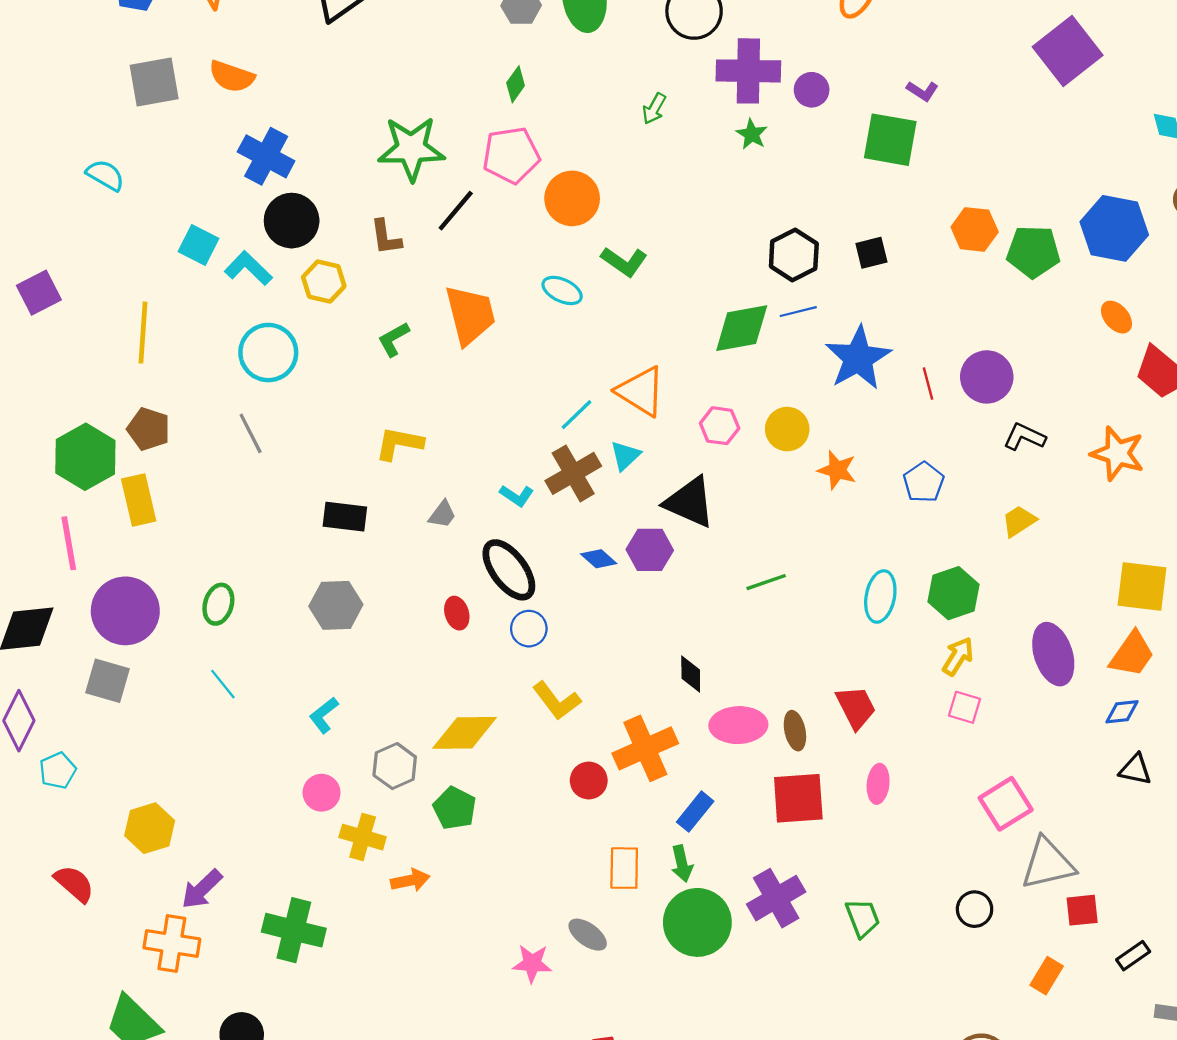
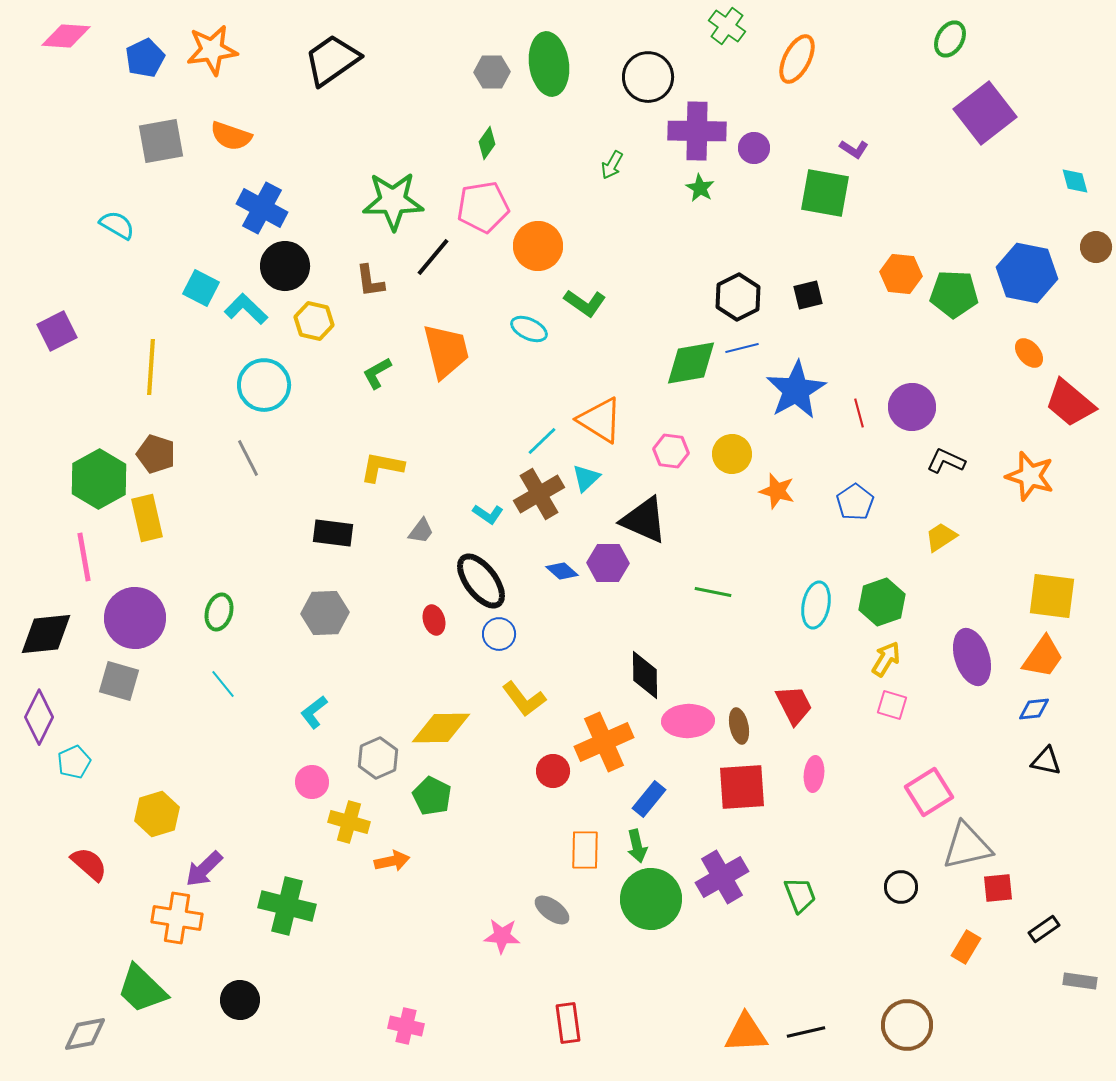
green line: (766, 582) -> (713, 592), turned 30
black diamond: (691, 674) -> (645, 675), size x1.4

